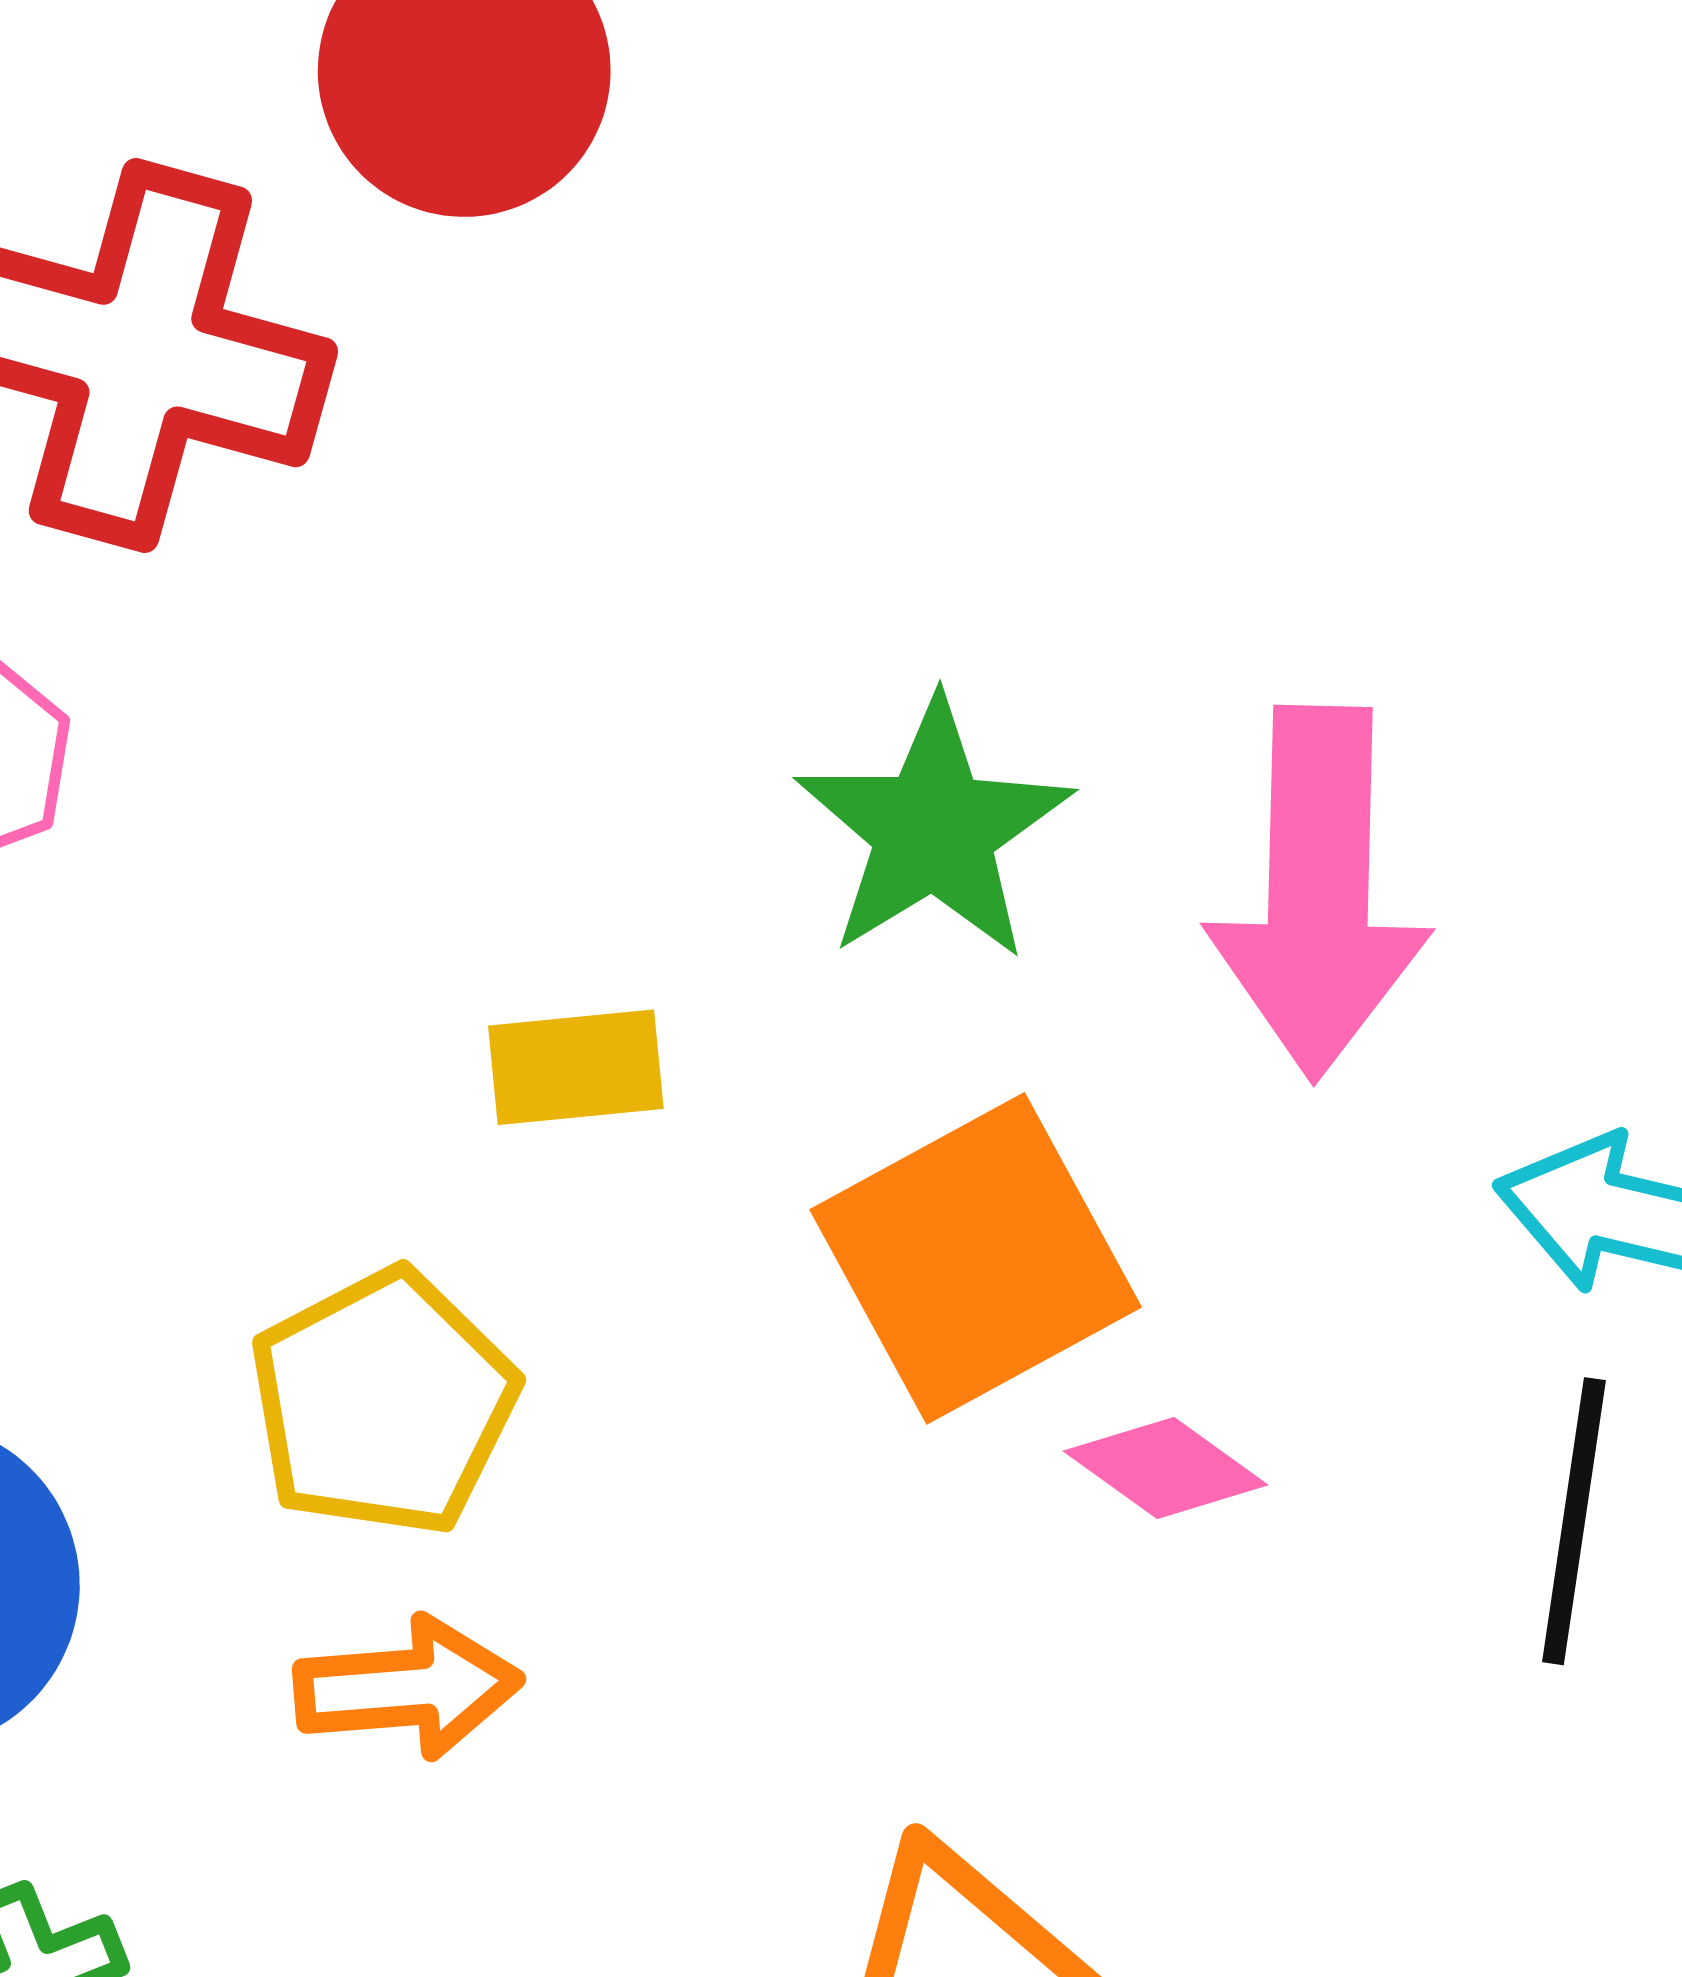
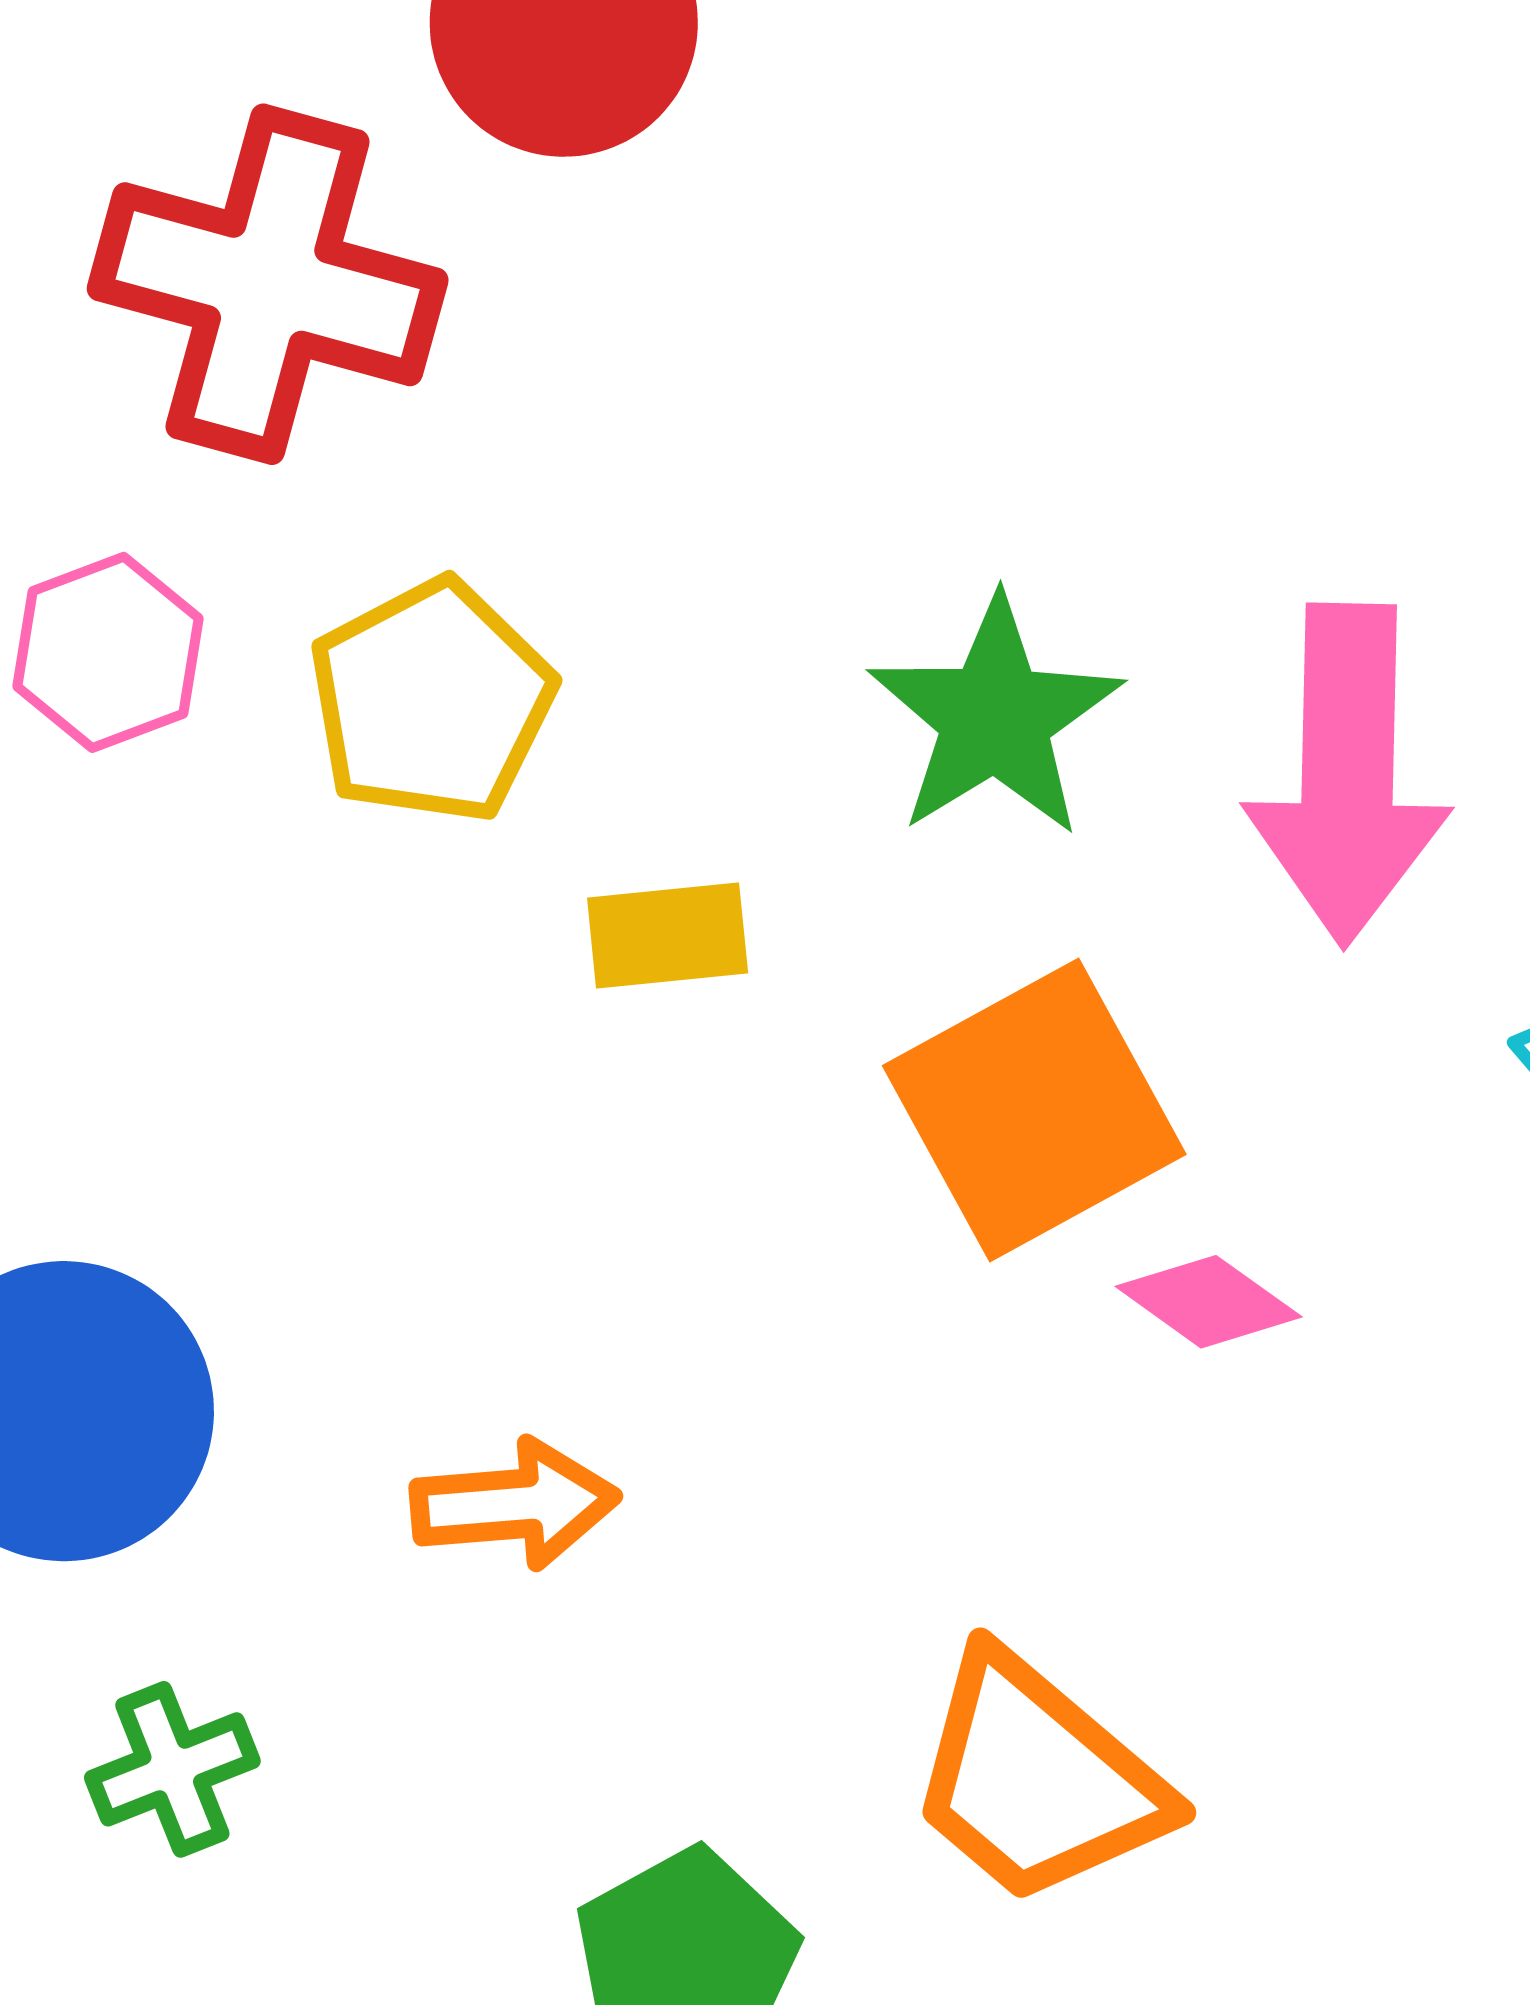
yellow pentagon: (383, 1403) -> (431, 701), moved

